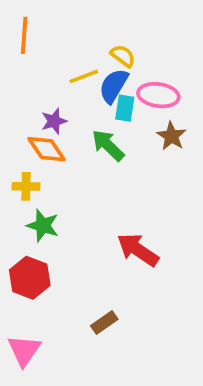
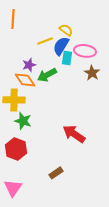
green arrow: (108, 145) -> (47, 75), moved, turned -72
yellow cross: (26, 186) -> (14, 100), size x1.5

